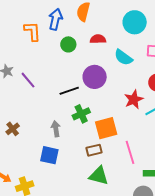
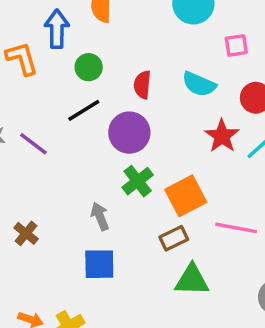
red semicircle: (98, 39) -> (142, 85), moved, turned -70
cyan semicircle: (123, 57) -> (199, 84), moved
purple circle: (95, 77) -> (129, 133), moved
black line: (69, 91) -> (84, 110), moved
pink line: (130, 152) -> (236, 228), turned -50

